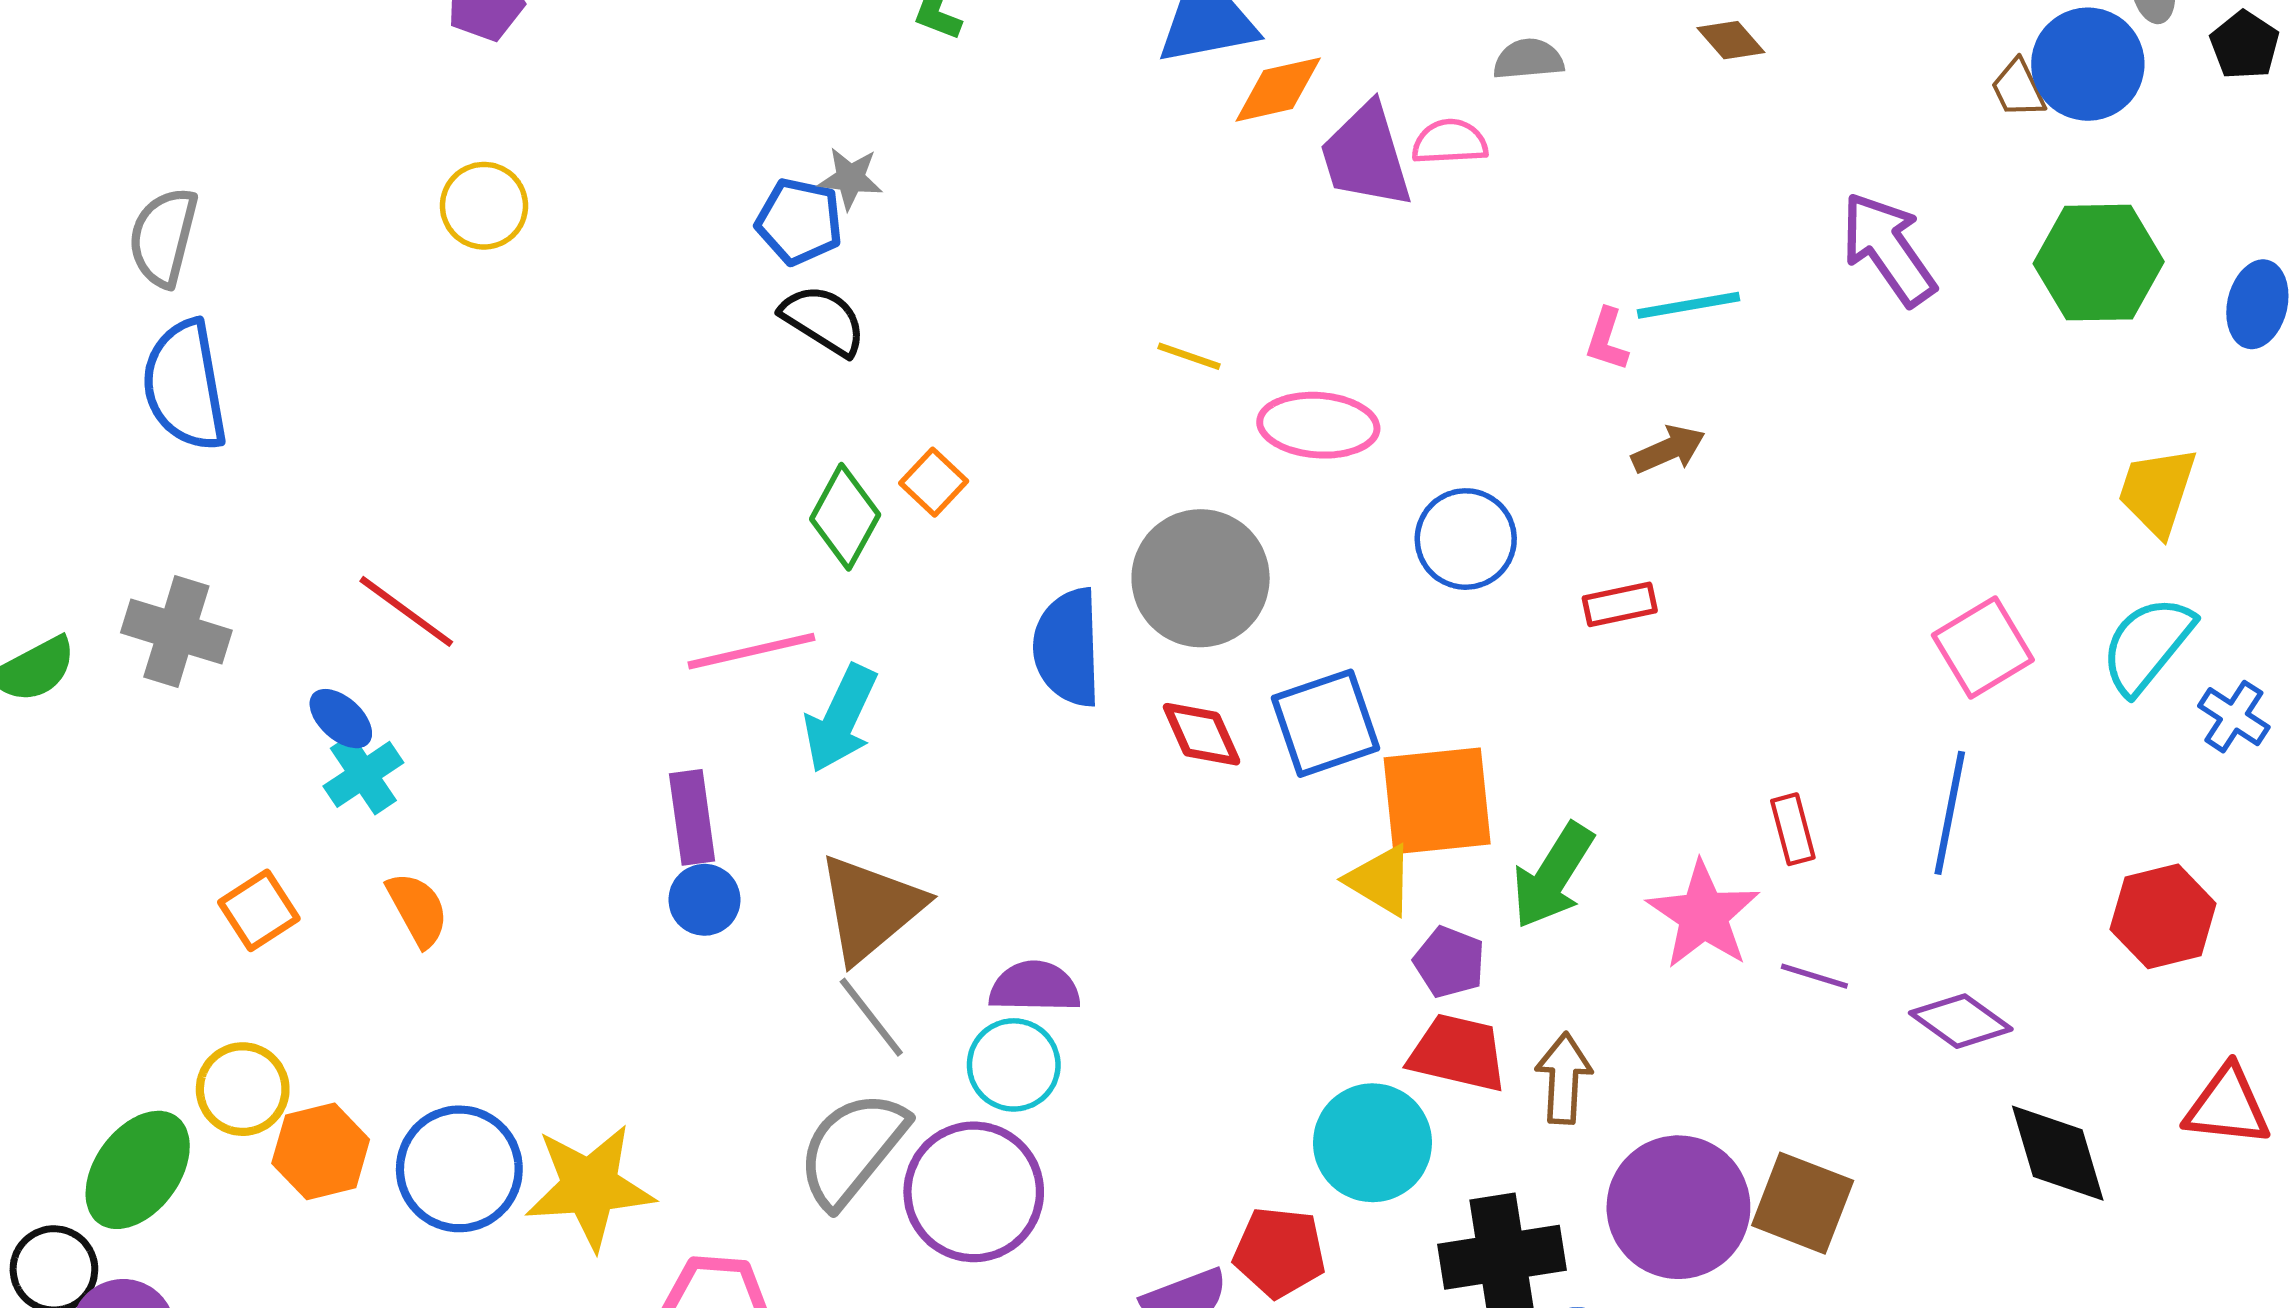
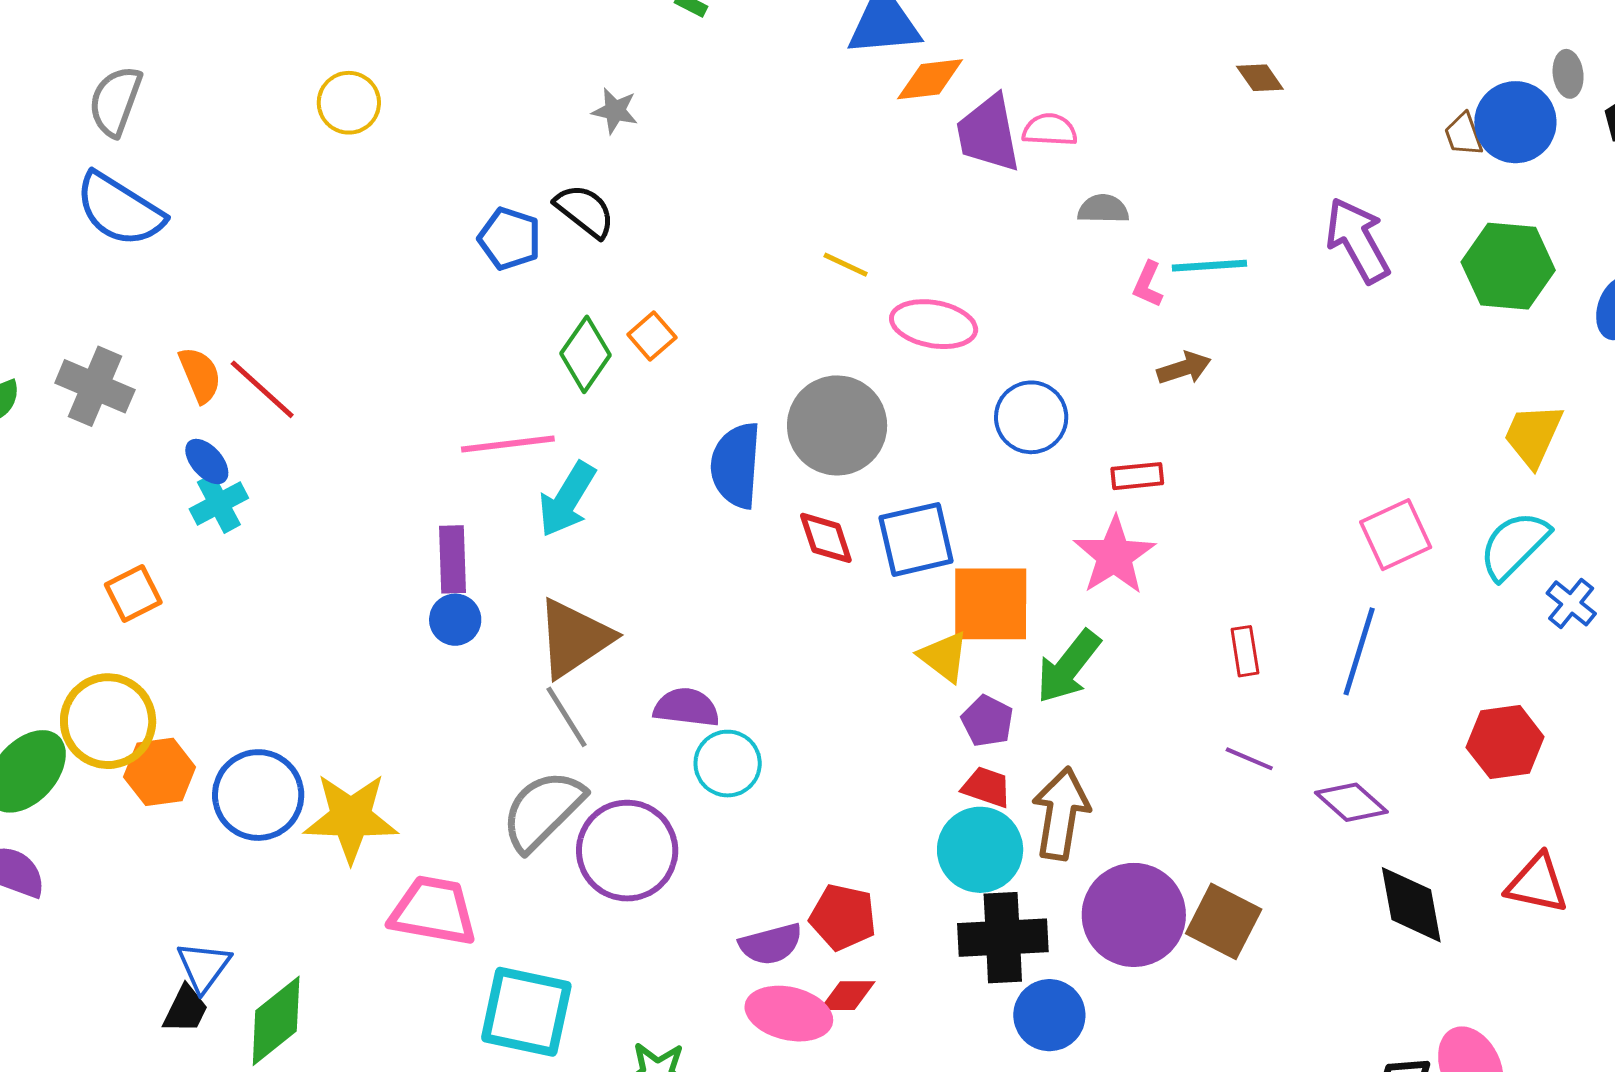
gray semicircle: (1528, 59) -> (1103, 209), moved
blue pentagon: (799, 221) -> (510, 239), moved
blue semicircle: (185, 385) -> (120, 210), turned -54
orange semicircle: (418, 909) -> (200, 375), moved
pink star: (1703, 915) -> (1114, 556), moved
red trapezoid: (1458, 1053) -> (987, 787), size x0.7
cyan circle: (1014, 1065) -> (728, 764), moved
brown arrow: (1564, 1078) -> (1061, 813), size x1.4
yellow circle: (243, 1089) -> (108, 721), size x1.4
cyan circle: (1373, 1143) -> (980, 850), moved

